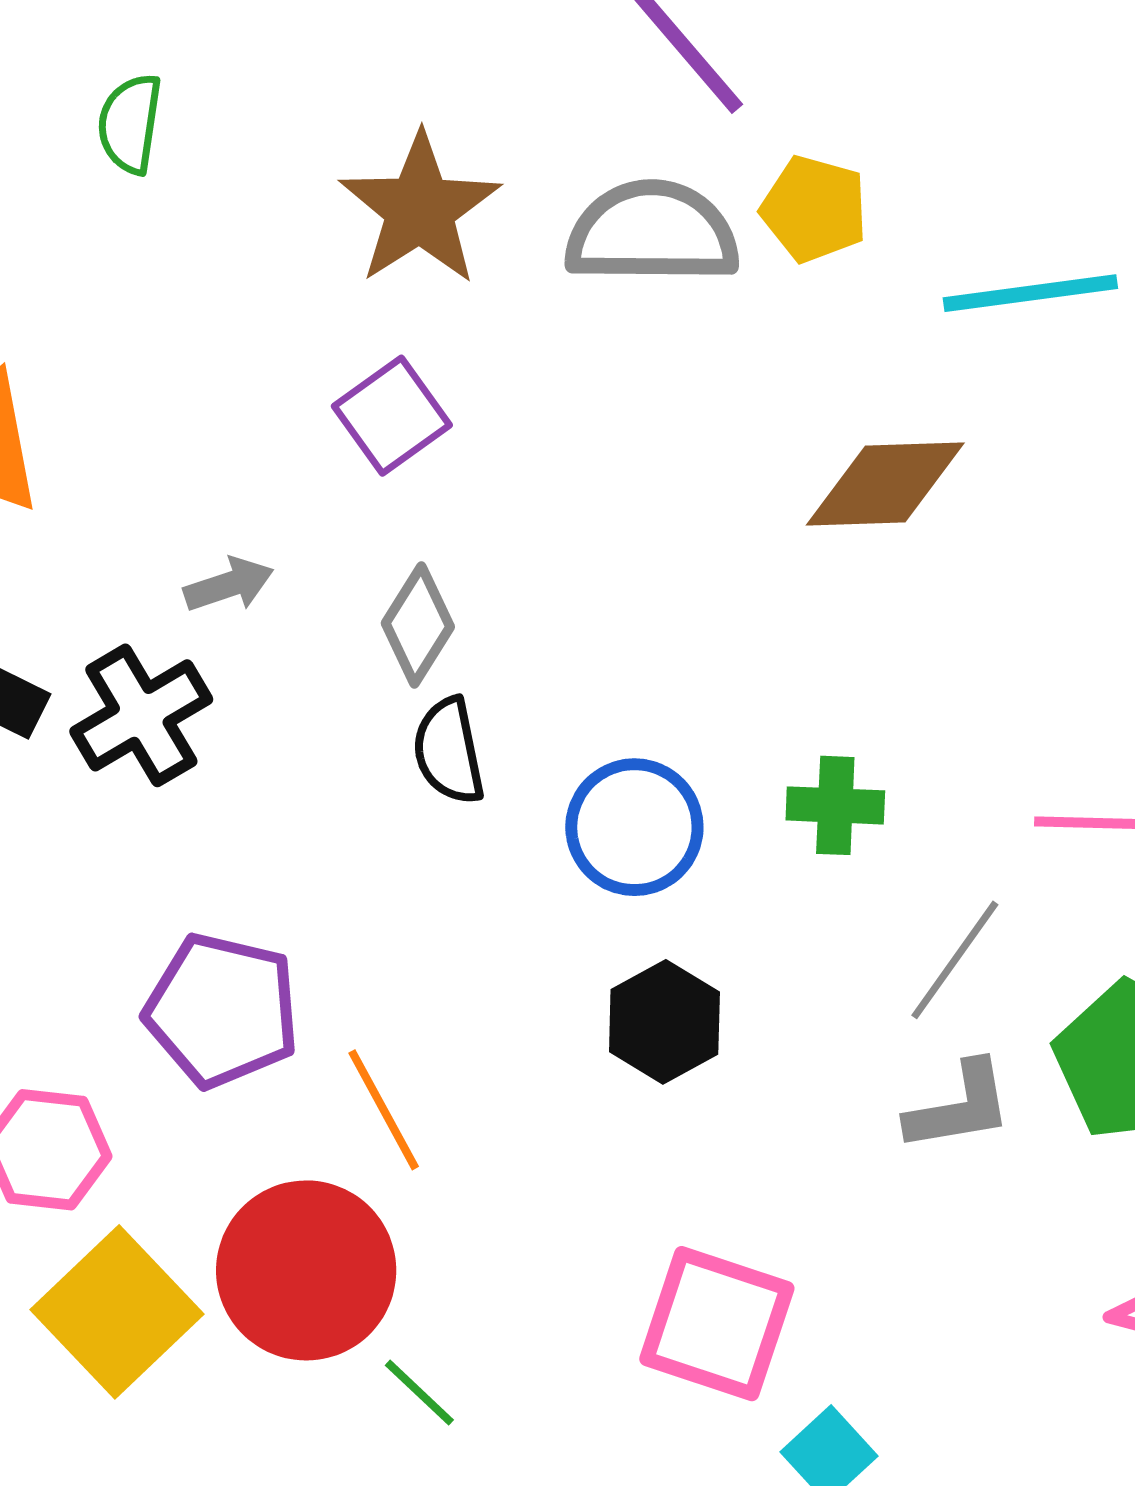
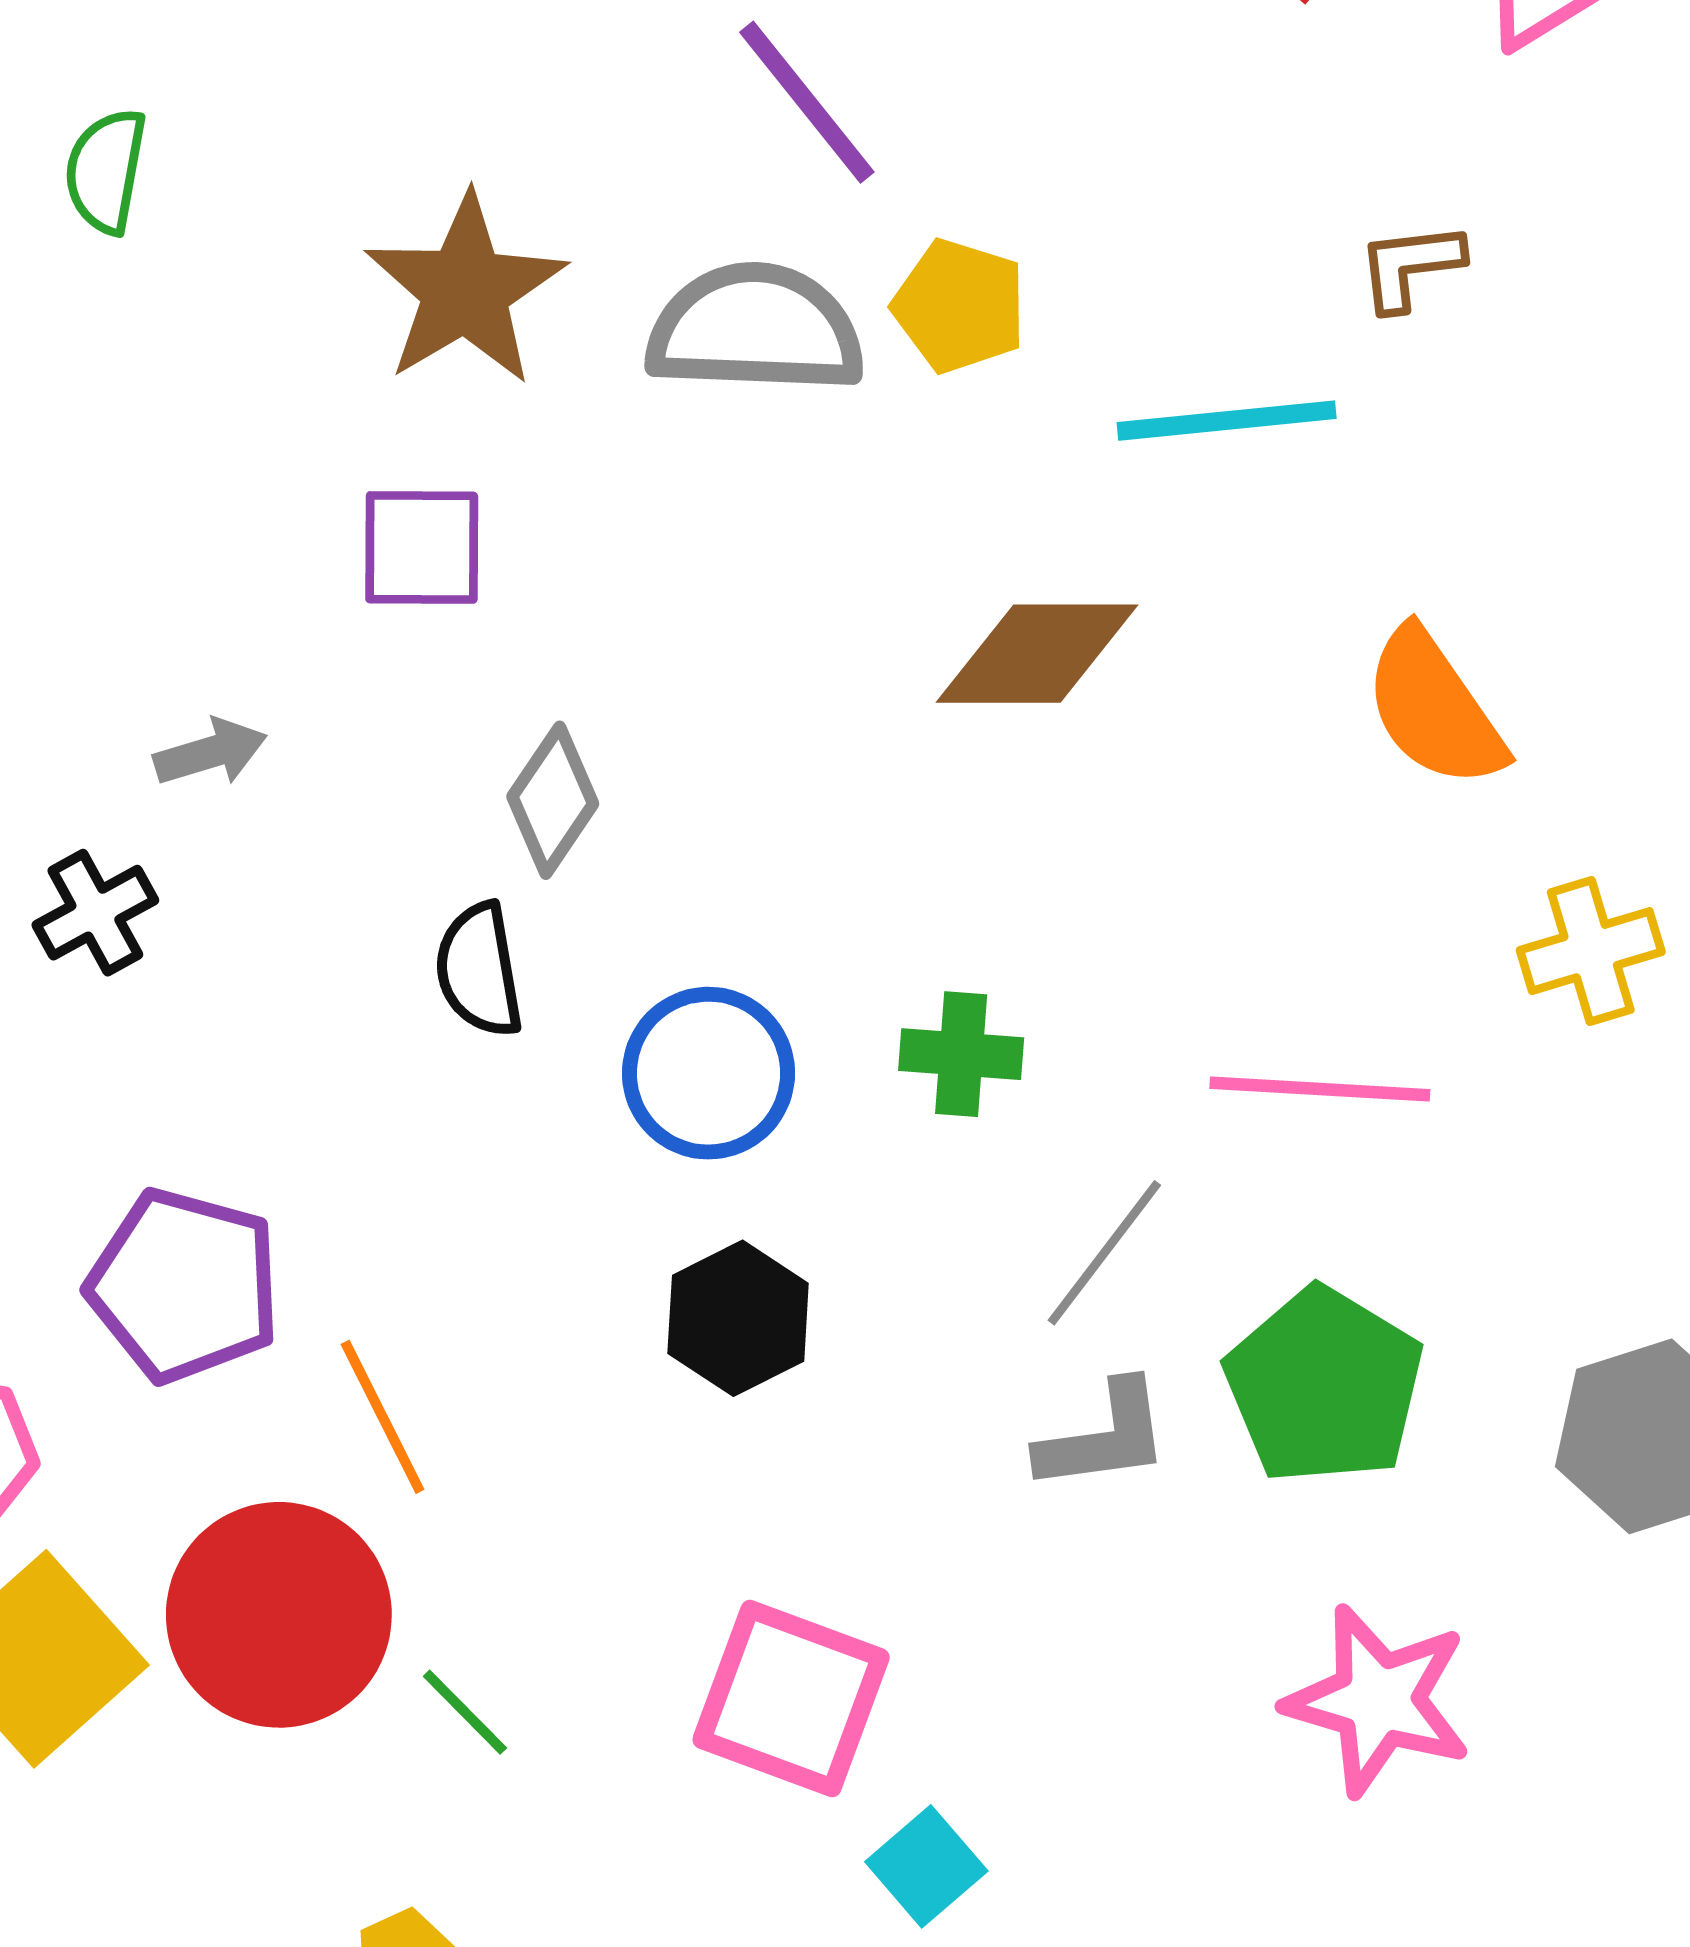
purple square: (392, 416) -> (422, 547), turned 34
gray diamond: (418, 625) -> (553, 800), moved
black cross: (141, 715) -> (95, 913), size x0.7
green line: (419, 1393) -> (465, 1712), moved

